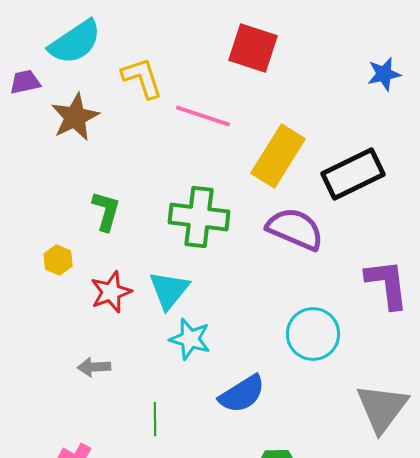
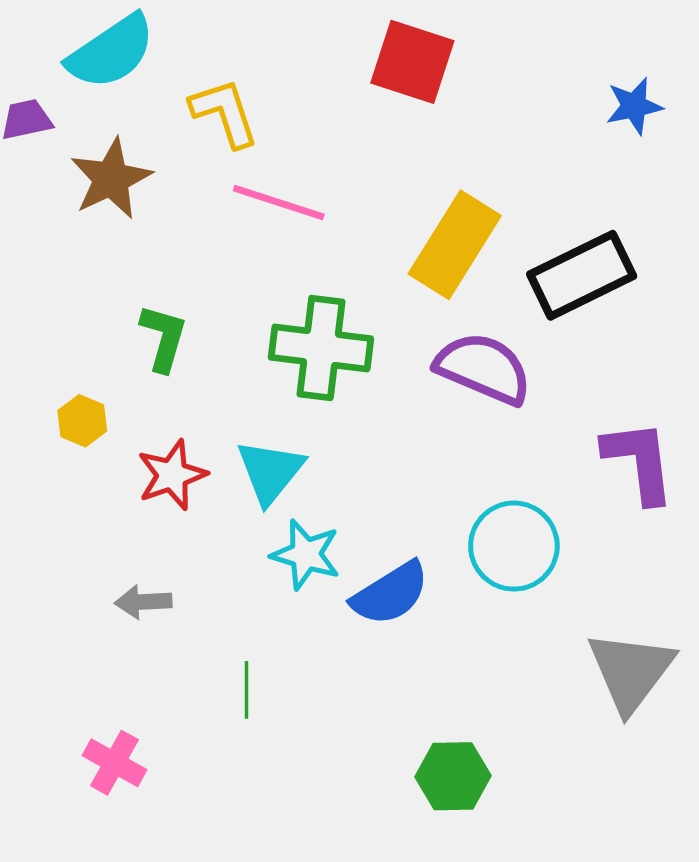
pink line: (203, 116) -> (279, 202), moved
blue semicircle: (242, 394) -> (390, 593), moved

